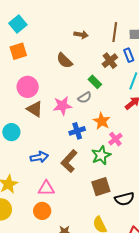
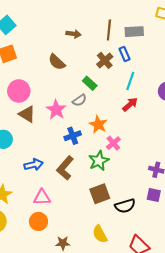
pink star: (62, 106) -> (56, 110), turned -30

